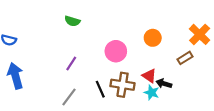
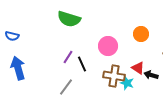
green semicircle: (72, 21) -> (69, 19), size x1.6
black line: (100, 89) -> (82, 64), moved
cyan star: (152, 93) -> (127, 83), moved

